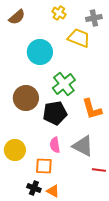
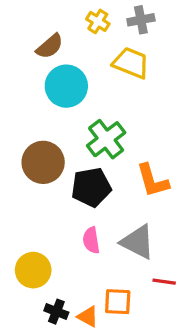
brown semicircle: (17, 17) -> (50, 46), moved
gray cross: (94, 18) -> (141, 20), moved
yellow circle: (15, 150) -> (33, 270), moved
orange square: (44, 166) -> (118, 302), moved

